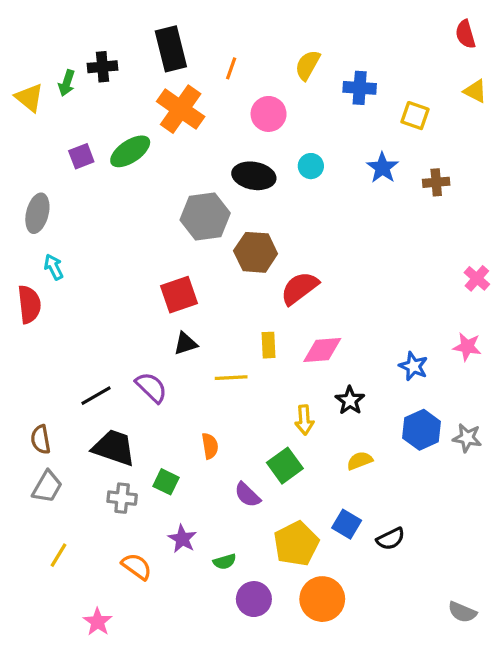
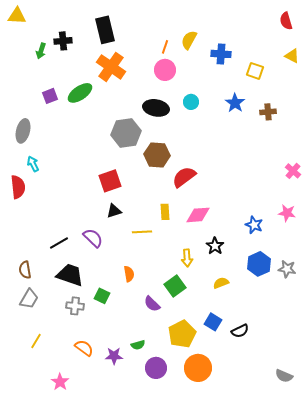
orange line: (231, 68) -> (165, 47), moved
yellow triangle: (29, 98) -> (17, 16), moved, turned -36
purple star: (182, 539) -> (114, 356), moved, turned -30

